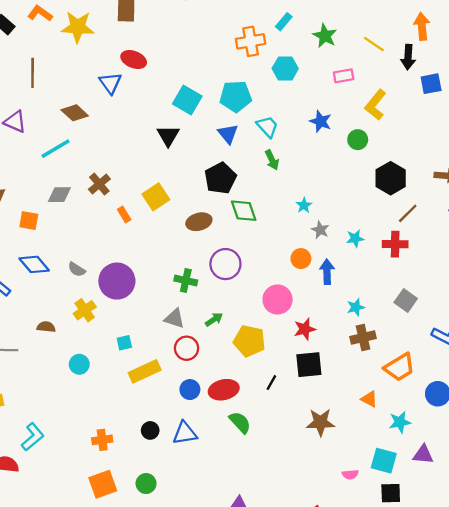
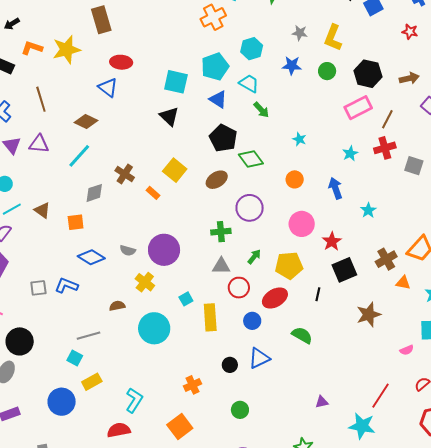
cyan hexagon: (285, 69) -> (252, 49), moved
pink rectangle: (344, 76) -> (358, 108), moved, size x1.5
black hexagon: (391, 178) -> (368, 74), moved
gray star: (320, 230) -> (300, 33), moved
orange circle: (301, 259) -> (295, 179), moved
gray square: (406, 300) -> (414, 166), moved
brown cross: (363, 338) -> (386, 259), moved
cyan circle: (79, 364) -> (154, 328), size x1.8
yellow rectangle: (145, 371) -> (210, 317), turned -52
red ellipse: (224, 390) -> (275, 298), moved
orange square: (103, 484) -> (180, 426), moved

